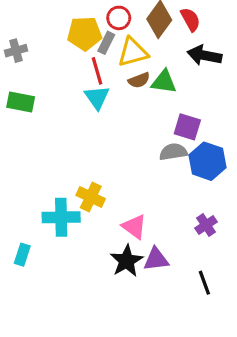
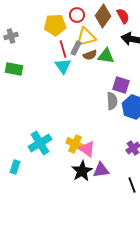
gray rectangle: (106, 43) -> (76, 48), moved
gray semicircle: (173, 152) -> (112, 101), turned 96
yellow cross: (91, 197) -> (75, 144), moved
cyan cross: (61, 217) -> (40, 143), turned -30

